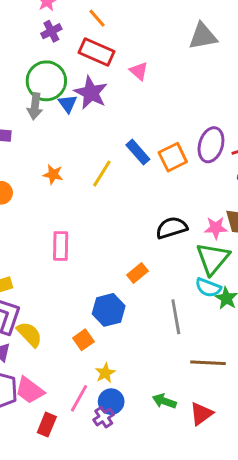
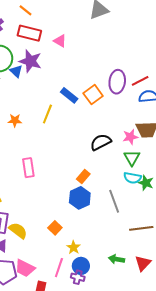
green triangle: (213, 259) -> (132, 158), size x0.7
blue hexagon: (109, 310) -> (80, 198), moved
purple cross: (104, 417) -> (78, 277), turned -32

